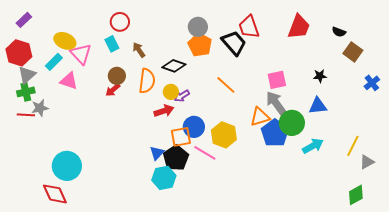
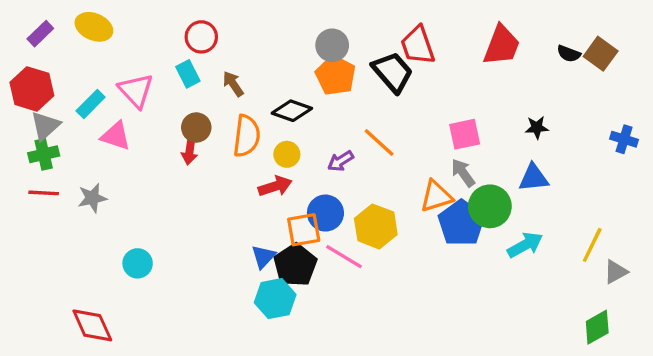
yellow ellipse: (65, 41) -> (94, 27), moved
brown square: (353, 52) -> (601, 54), moved
blue cross: (372, 83) -> (624, 139), turned -35
red arrow: (113, 90) -> (190, 151), turned -42
purple arrow: (182, 96) -> (341, 161), moved
gray arrow: (276, 103) -> (463, 173), size x0.7
gray star: (40, 108) -> (92, 198), moved
cyan circle: (67, 166) -> (138, 263), moved, size x0.6

